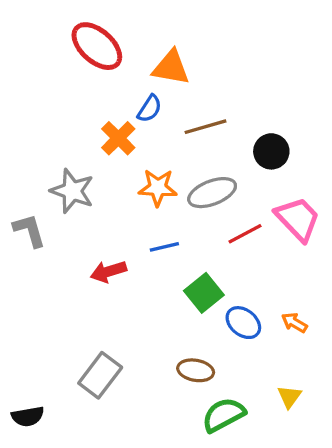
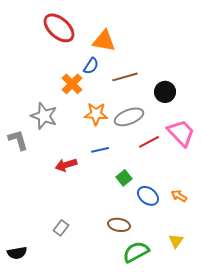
green square: (204, 293) -> (124, 178), size x0.7
gray rectangle: (100, 375) -> (61, 228), size x0.6

